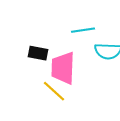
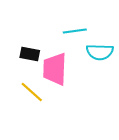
yellow line: (54, 91) -> (32, 92), moved

